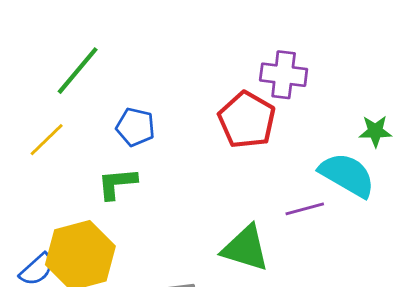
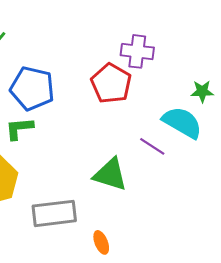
blue pentagon: (135, 127) -> (32, 88), size x1.6
purple line: (305, 209) -> (152, 146), turned 48

